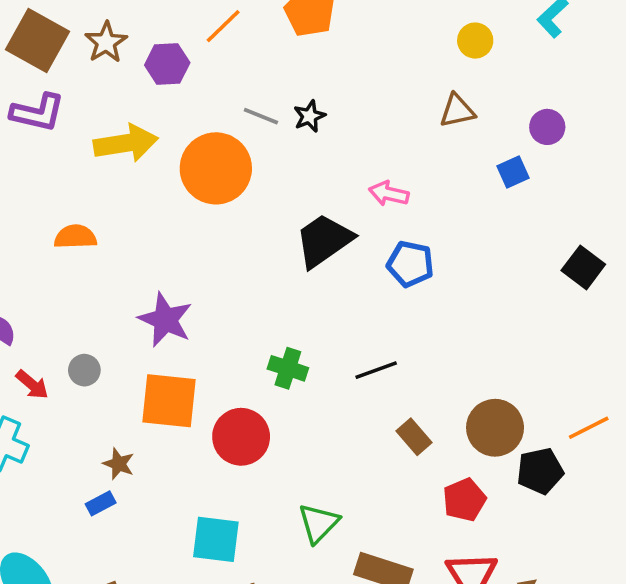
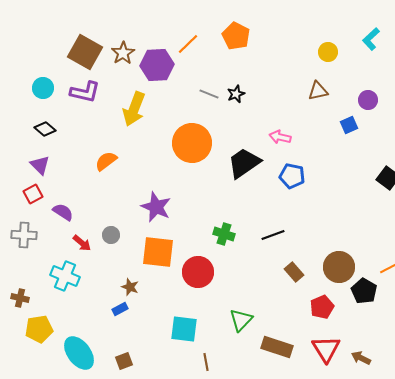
purple hexagon: (167, 64) -> (157, 65), size x1.4
yellow arrow: (126, 143) -> (134, 109), turned 120
orange circle: (216, 168) -> (192, 143), moved
orange semicircle: (75, 237) -> (106, 161), turned -35
black pentagon: (540, 471) -> (364, 291), turned -30

